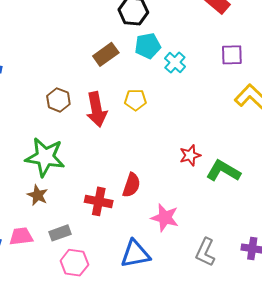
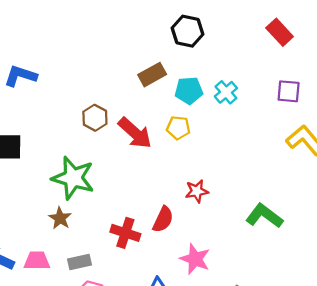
cyan pentagon: (148, 46) -> (189, 91), moved
red arrow: (97, 109) -> (135, 133), turned -44
red star: (190, 155) -> (197, 191), moved

